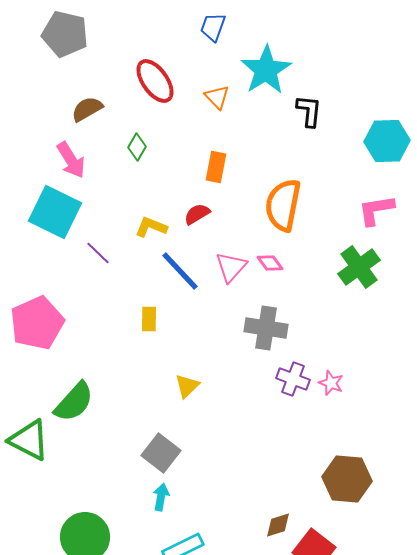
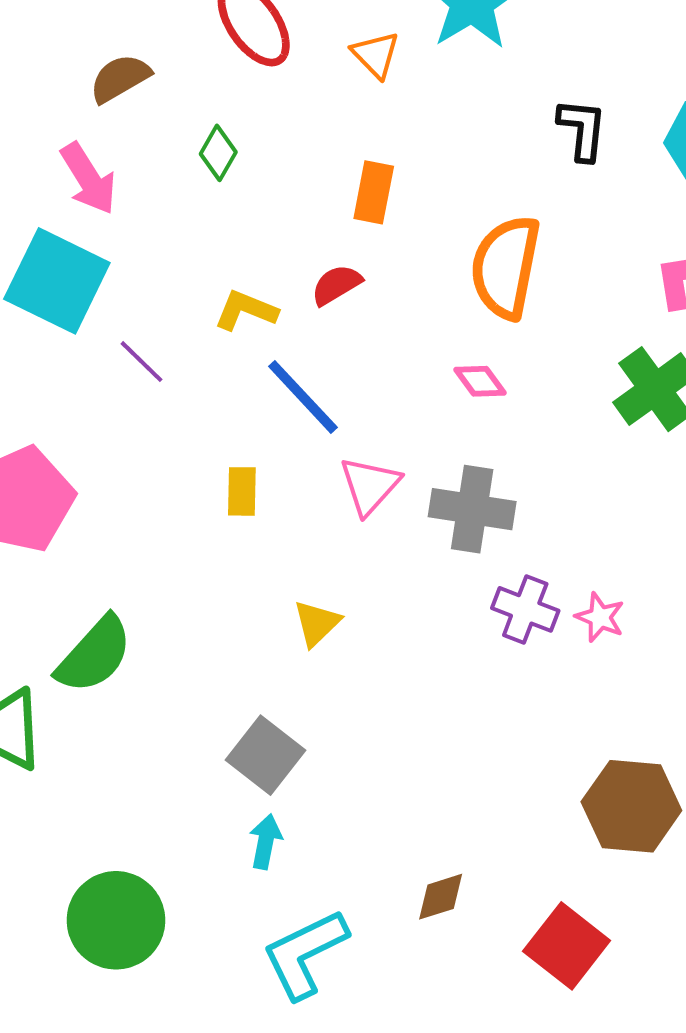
black L-shape: (309, 111) -> (582, 129), moved
pink triangle: (231, 267) -> (370, 485), moved
brown diamond: (278, 525) -> (441, 897), moved

